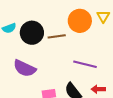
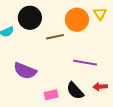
black circle: (32, 33) -> (30, 18), moved

